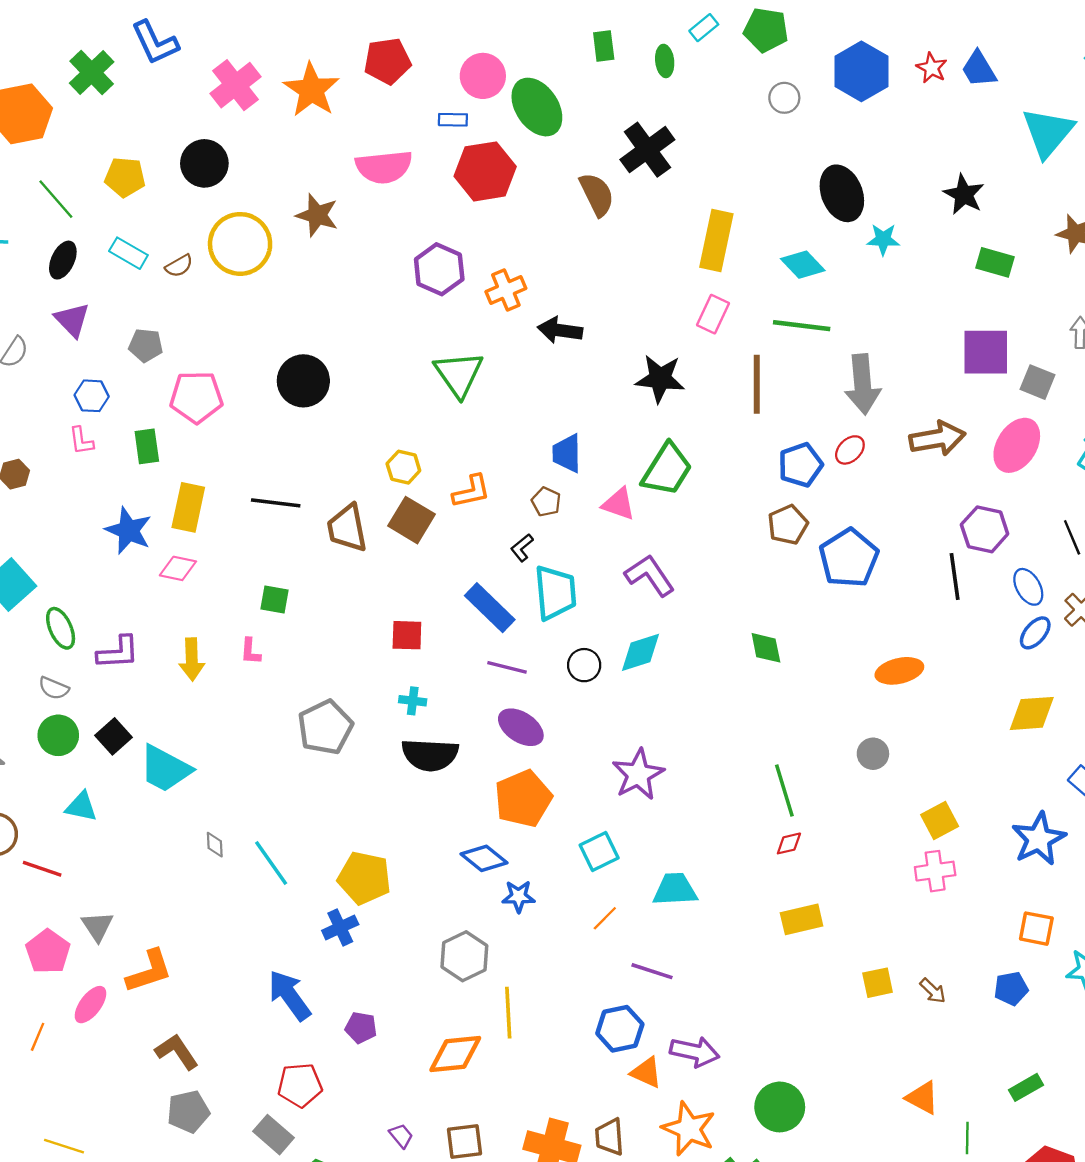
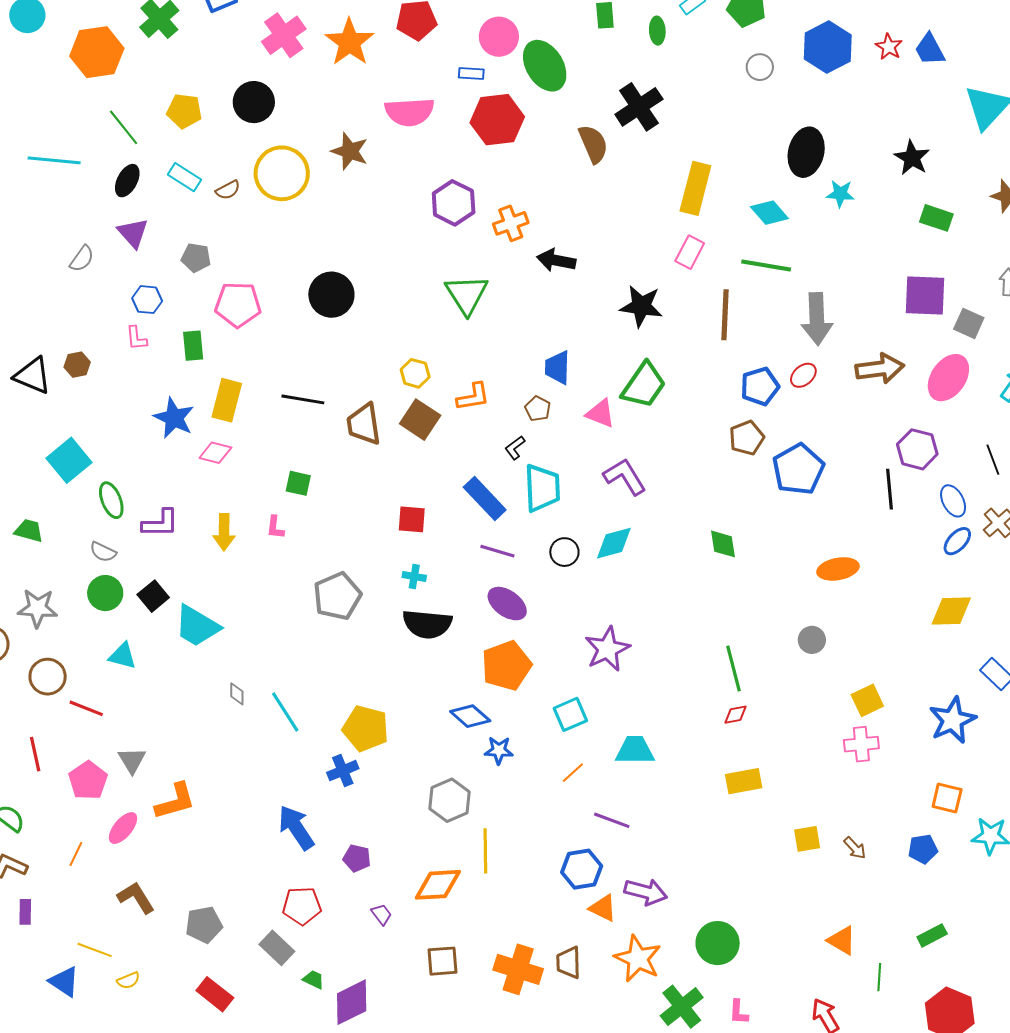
black ellipse: (842, 193) -> (806, 152), turned 33
brown L-shape: (177, 1052) -> (136, 898), moved
purple trapezoid: (401, 1136) -> (381, 914), moved

